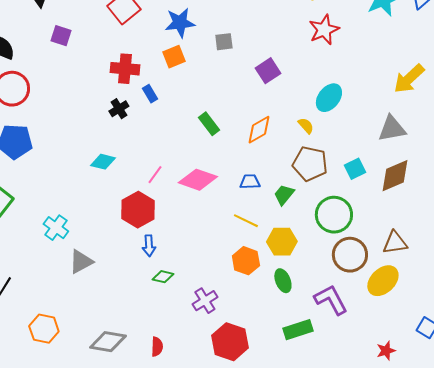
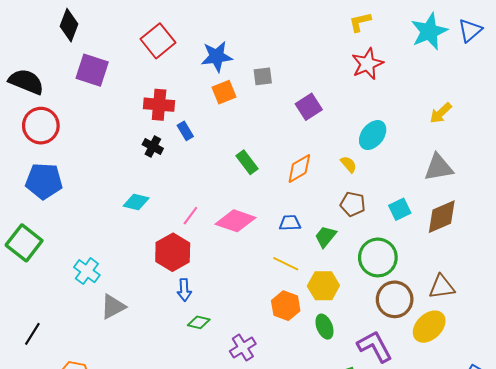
purple square: (61, 36) -> (92, 70), size x1.5
orange square: (174, 57) -> (224, 92), moved
yellow arrow: (409, 79) -> (441, 113), moved, size x0.7
black cross: (119, 109) -> (153, 147), turned -30
brown pentagon: (310, 164) -> (353, 204), size x0.7

